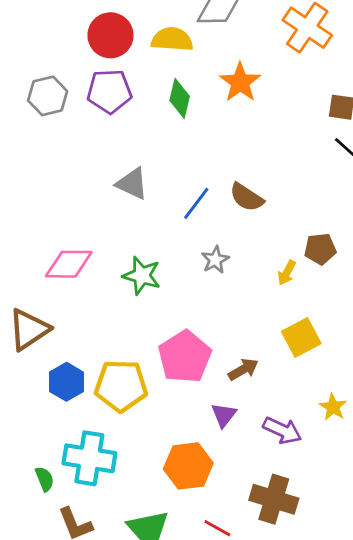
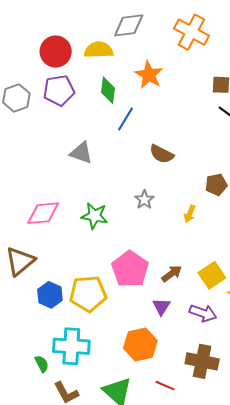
blue line: (196, 203) -> (126, 119), moved
yellow arrow: (287, 273) -> (190, 214), moved
yellow square: (301, 338) -> (212, 275), moved

